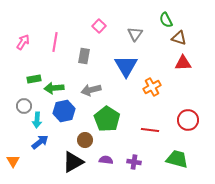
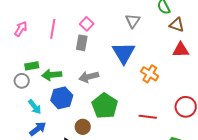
pink square: (99, 26) -> (87, 24), moved
orange cross: (152, 87) -> (150, 74), turned -30
gray circle: (24, 106) -> (22, 81), moved
cyan arrow: (37, 120) -> (35, 107), turned -42

